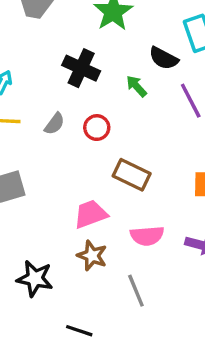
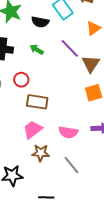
black semicircle: (164, 58) -> (40, 22), moved
brown rectangle: (132, 175) -> (37, 102), moved
pink semicircle: (147, 236) -> (68, 132), turned 30

